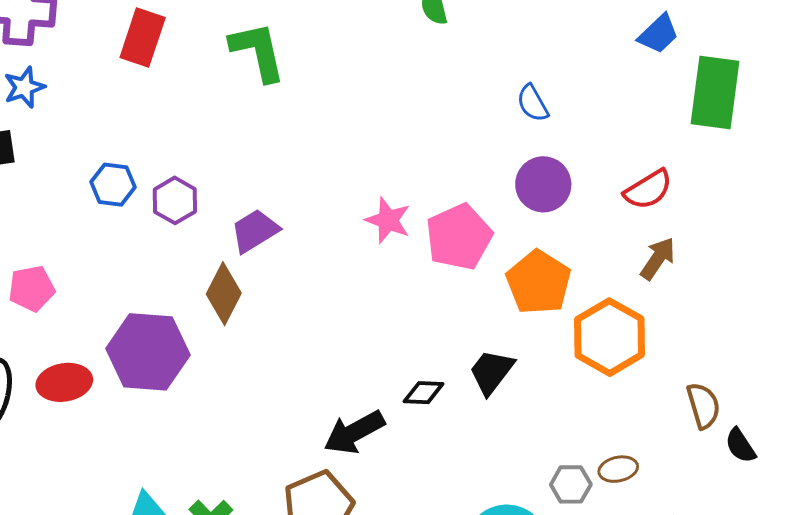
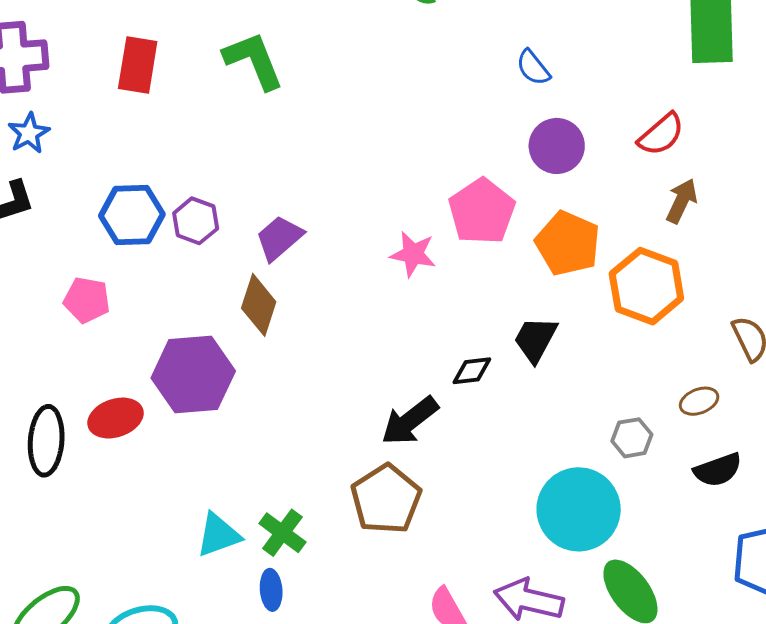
blue hexagon: (113, 185) -> (132, 215), size x1.4
pink star: (388, 220) -> (413, 254), moved
pink pentagon: (32, 289) -> (87, 300), moved, turned 30
brown ellipse: (618, 469) -> (699, 401), moved

